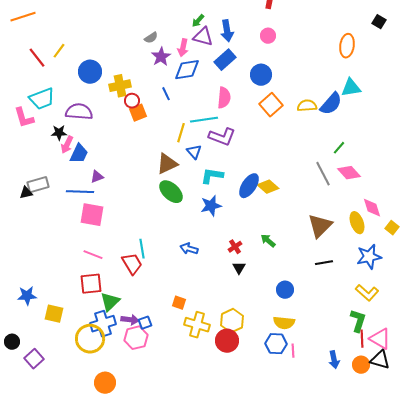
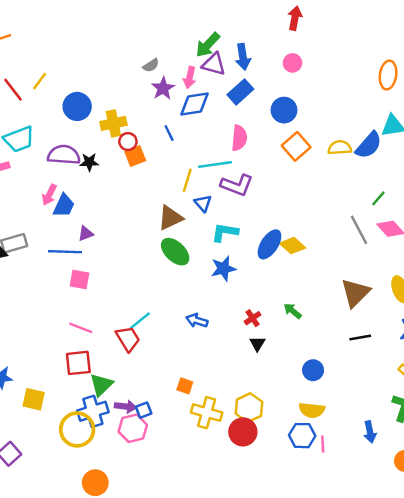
green arrow: (198, 21) -> (208, 45), size x1.6
black star: (59, 133) -> (89, 162), moved
pink square: (92, 215) -> (80, 279), size x0.7
cyan line: (142, 249) -> (140, 321), turned 60
blue arrow: (334, 360) -> (370, 432), moved

